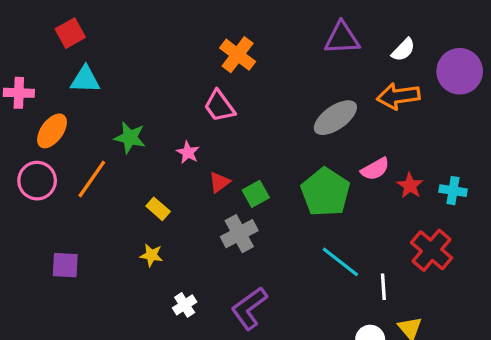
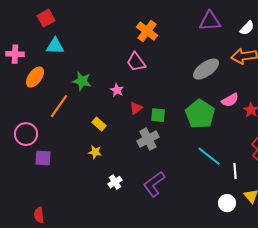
pink circle: (37, 181) -> (26, 134), moved
green square: (256, 194) -> (158, 115), turned 35

